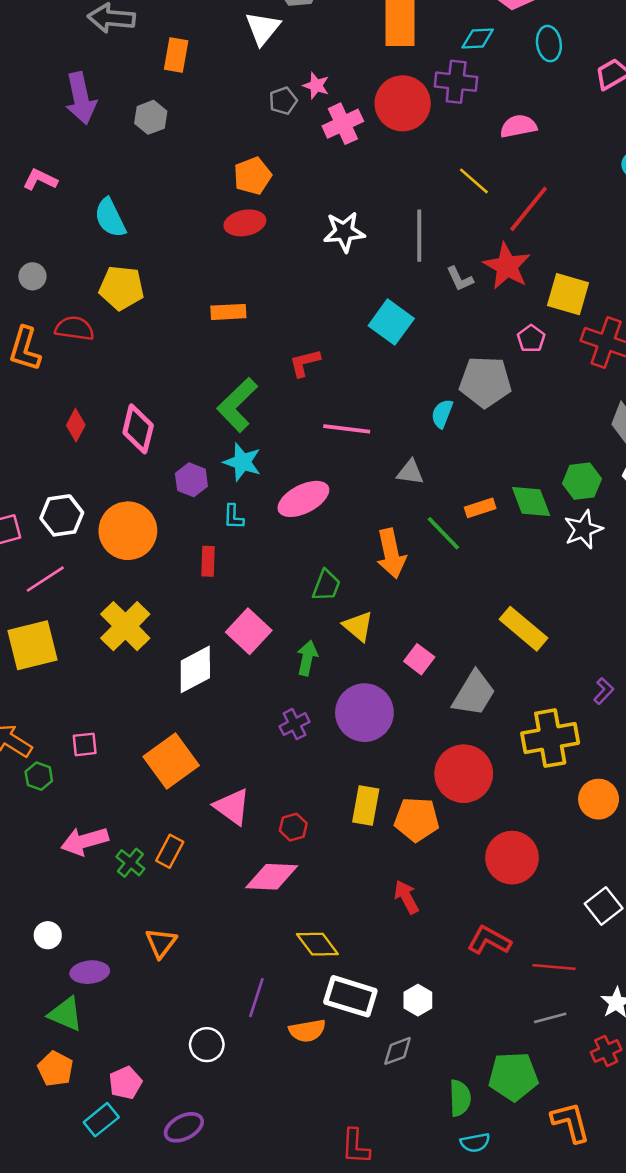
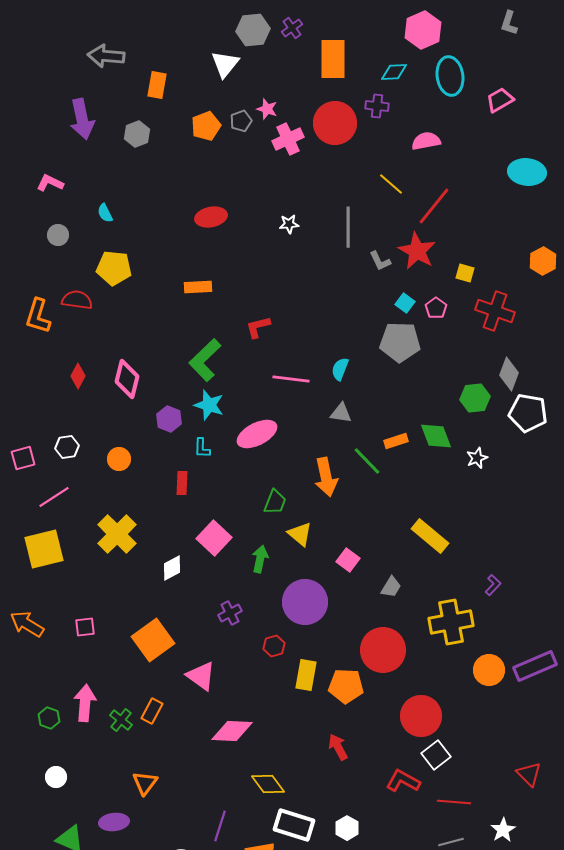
cyan ellipse: (549, 44) -> (450, 76), size x1.4
purple cross: (456, 82) -> (377, 106), size x0.7
orange pentagon: (253, 176) -> (206, 126), moved
cyan semicircle: (110, 218) -> (105, 213), size x0.6
white star: (344, 232) -> (289, 224), size x0.6
gray circle: (32, 276) -> (58, 235), moved
yellow square: (568, 294) -> (465, 273), size x0.6
cyan square: (391, 322) -> (405, 303), moved, size x0.6
cyan semicircle: (442, 414) -> (340, 369), moved
green hexagon: (582, 481) -> (475, 398), moved
white hexagon: (62, 515) -> (67, 447), size x0.7
white star: (583, 529) -> (477, 458), size x0.7
orange circle: (128, 531) -> (119, 459), size x0.5
white diamond: (195, 669) -> (172, 568), size x0.7
gray trapezoid: (474, 694) -> (391, 587), size x0.6
purple cross: (295, 724) -> (230, 613), moved
green hexagon: (39, 776) -> (49, 718), moved
red hexagon: (293, 827) -> (274, 646), moved
pink arrow: (85, 841) -> (85, 703), turned 111
white square: (604, 906) -> (436, 755), moved
purple ellipse: (90, 972) -> (114, 822), moved

